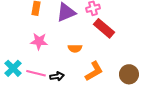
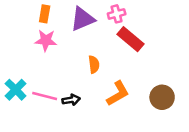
pink star: (39, 41) -> (46, 40), moved
orange semicircle: (75, 48) -> (94, 64), turned -96

